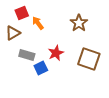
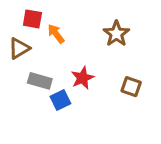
red square: (22, 13) -> (32, 19), turned 32
brown square: (89, 59) -> (131, 87), size x0.6

